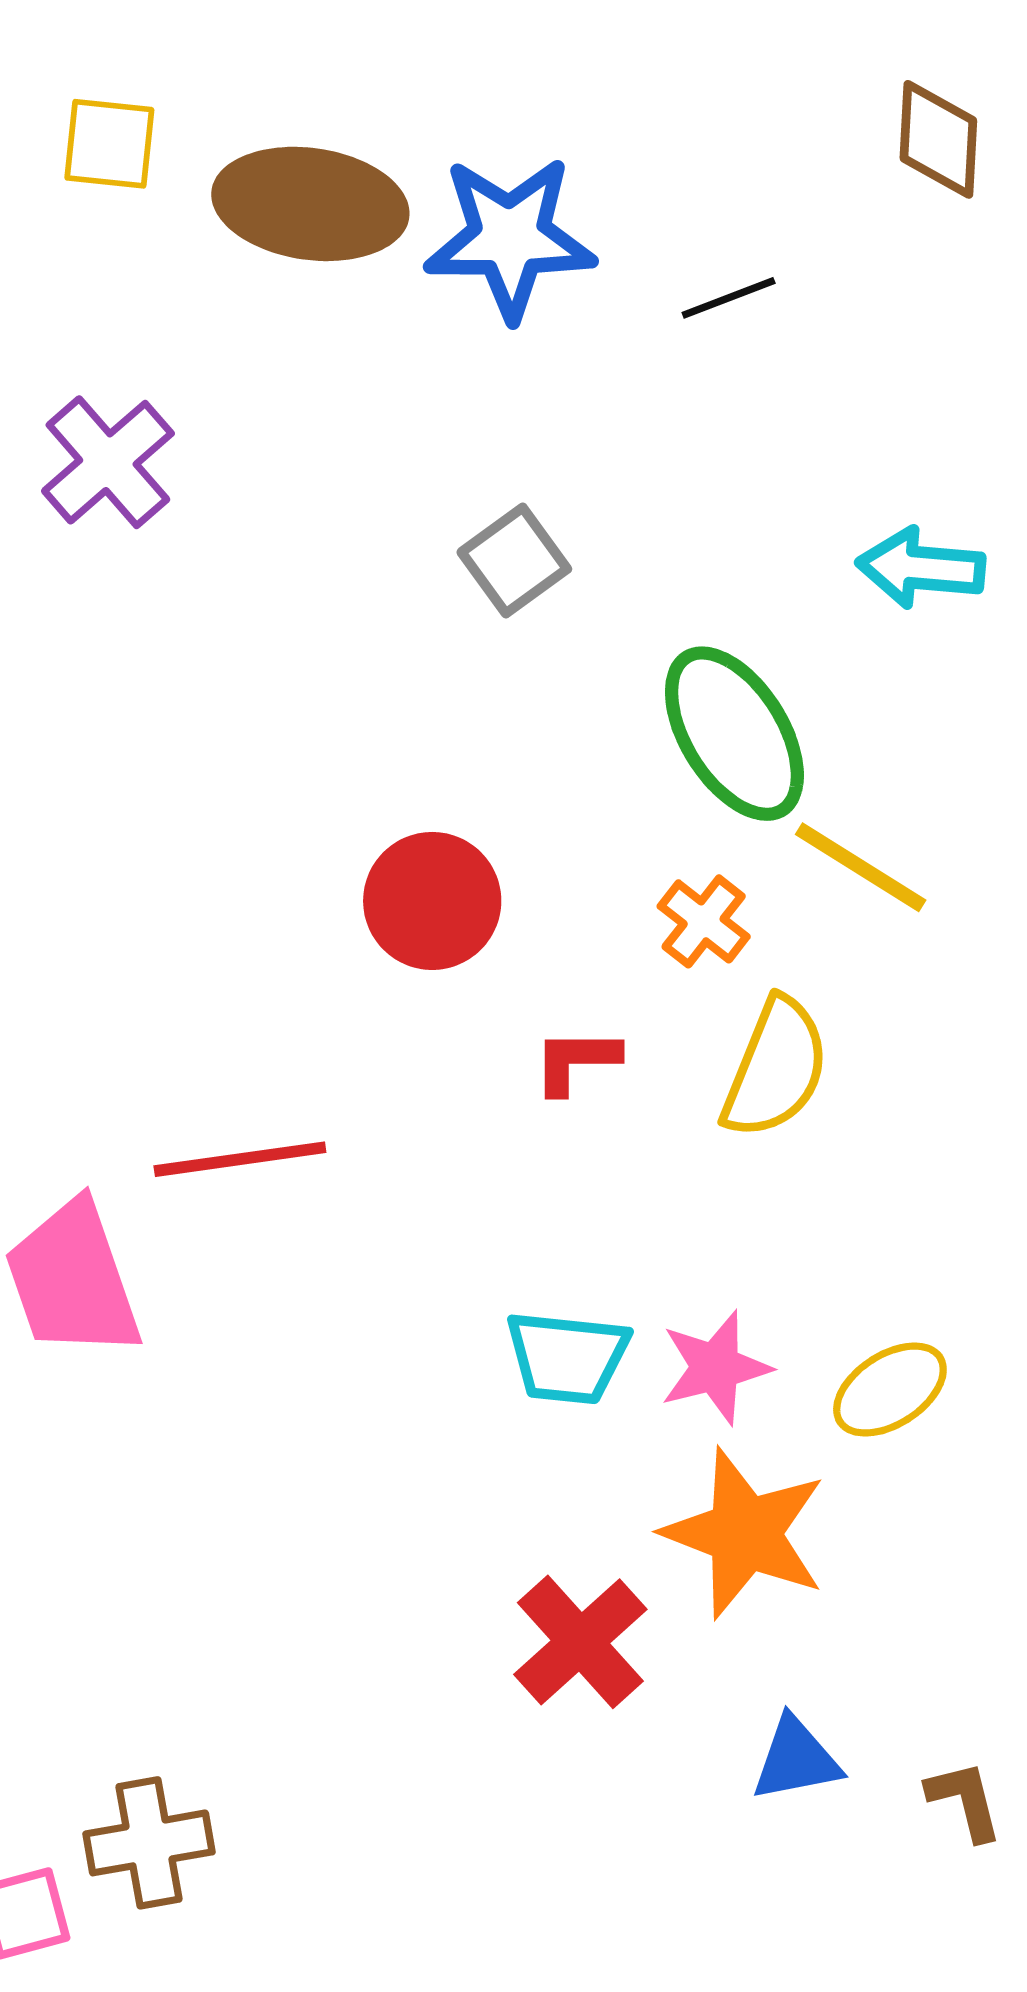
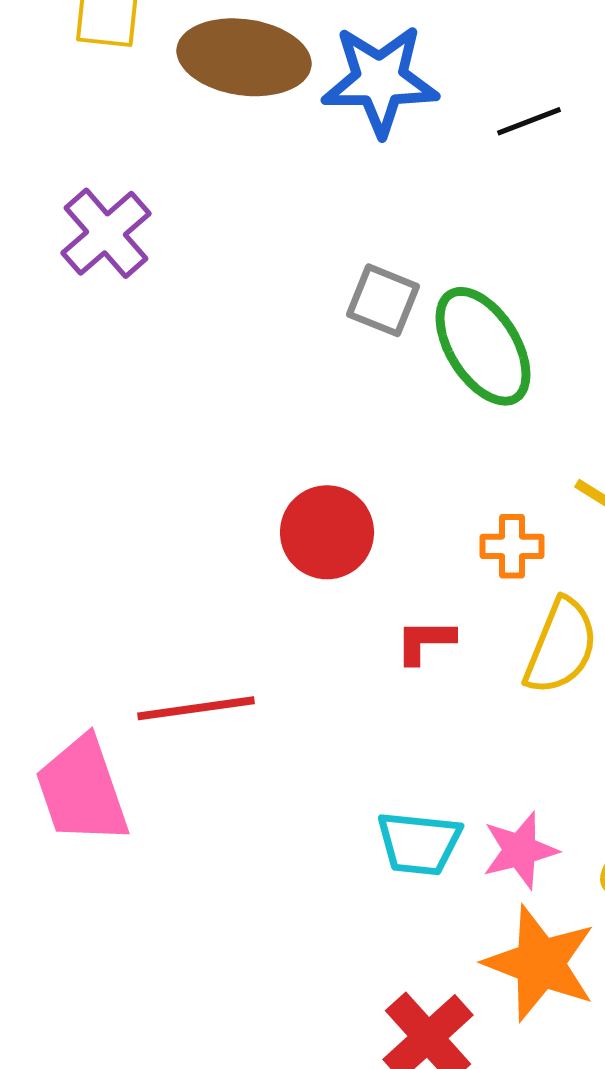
gray square: (514, 561) -> (383, 300), turned -32
green ellipse: (734, 734) -> (483, 346), moved
orange cross: (704, 921) -> (512, 546), turned -38

